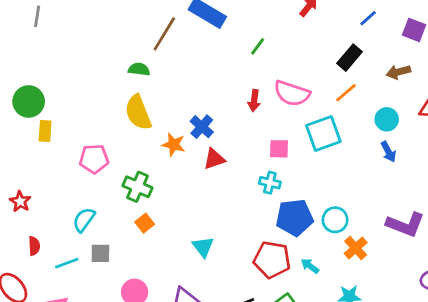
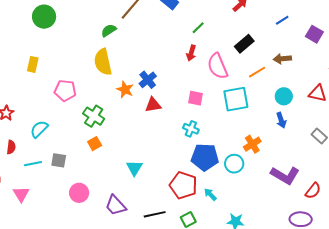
black rectangle: (350, 58) -> (244, 44), moved
green semicircle: (139, 69) -> (109, 30), turned -49
brown arrow: (398, 72) -> (282, 59), moved
pink semicircle: (292, 93) -> (218, 66), turned 40
red arrow: (254, 100) -> (191, 53), moved
green circle: (29, 101) -> (44, 17), moved
pink square: (279, 149) -> (196, 98), moved
cyan semicircle: (84, 220) -> (39, 129), moved
orange cross: (356, 248) -> (252, 144), moved

